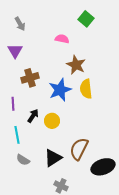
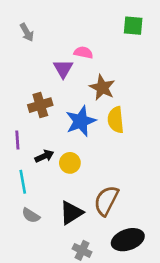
green square: (86, 19) -> (133, 26), moved, turned -35
purple triangle: (15, 51) -> (63, 69), moved
black arrow: (33, 116) -> (44, 156), turned 32
black ellipse: (103, 167) -> (128, 240), moved

